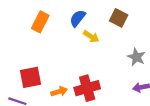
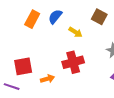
blue semicircle: (78, 18) -> (55, 17), moved
red cross: (87, 88) -> (73, 62), moved

